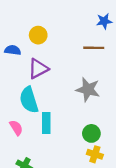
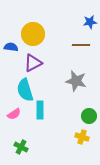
yellow circle: (38, 35) -> (33, 34), size x1.5
pink semicircle: (16, 128) -> (14, 114), turned 88
green circle: (91, 133) -> (89, 116), moved

